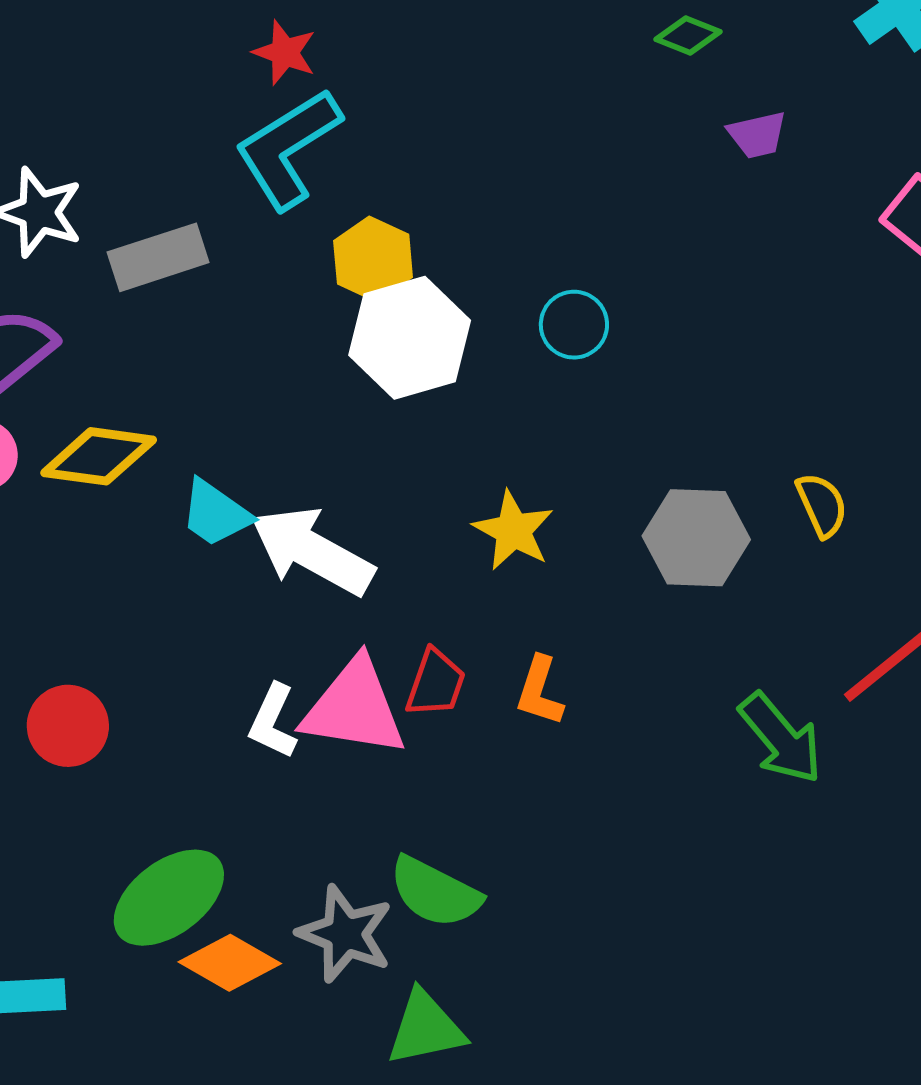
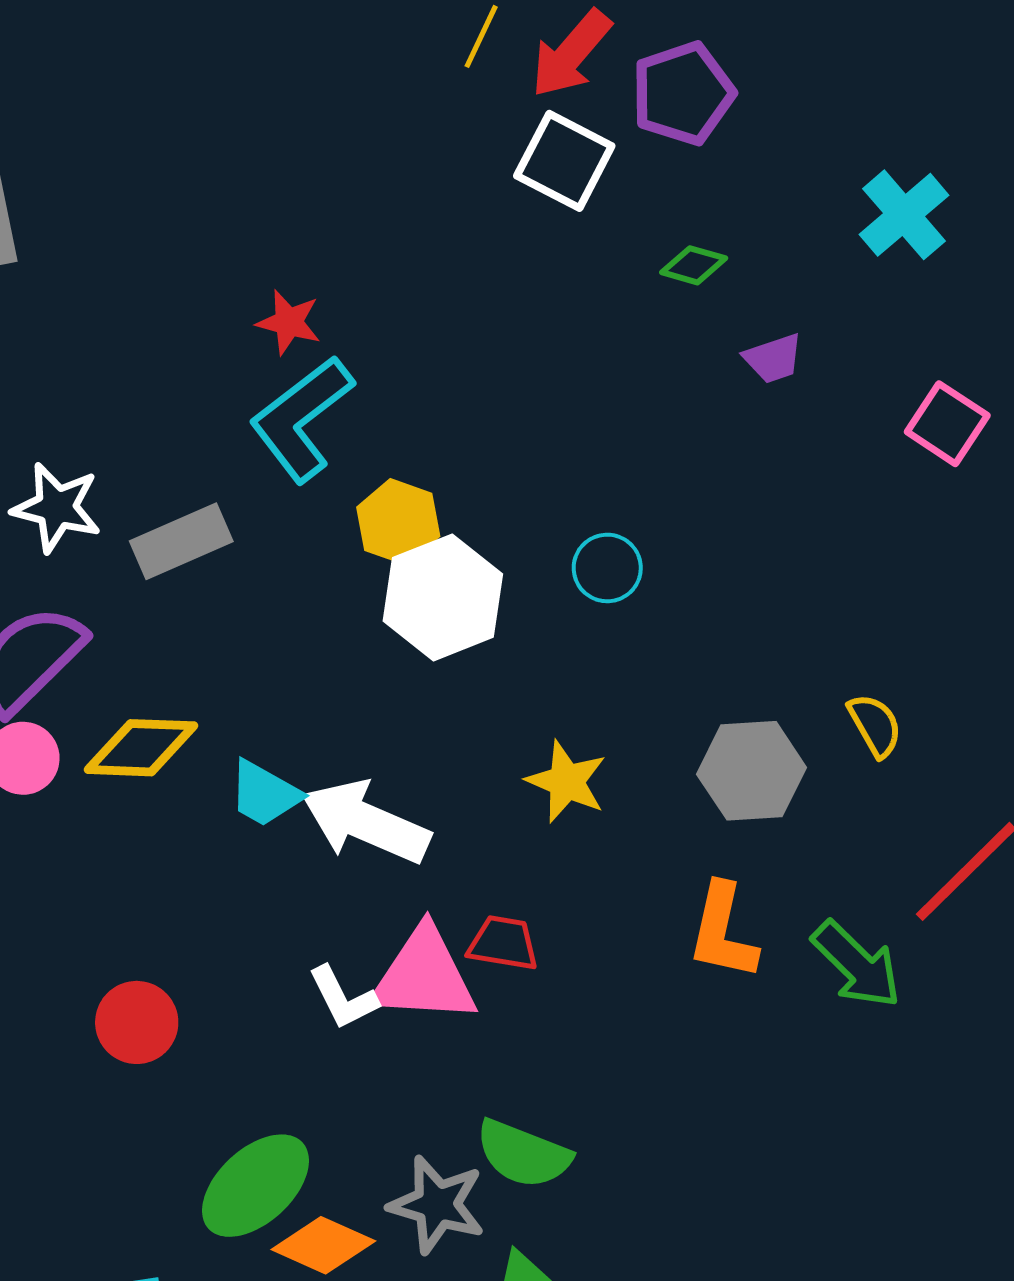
red trapezoid: (436, 683) -> (503, 943), turned -94
orange L-shape: (540, 691) -> (723, 932), moved, size x1.4
white L-shape: (273, 721) -> (343, 998), turned -46

